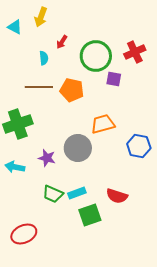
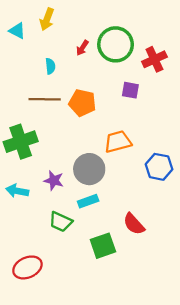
red arrow: (62, 42) -> (82, 48), moved
green circle: (96, 56) -> (116, 44), moved
cyan rectangle: (77, 193) -> (88, 201), moved
red semicircle: (117, 196) -> (134, 224), turned 30

